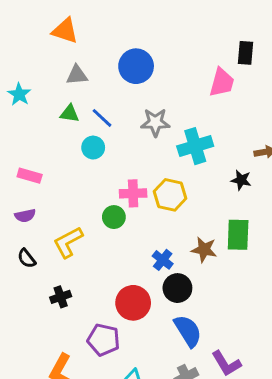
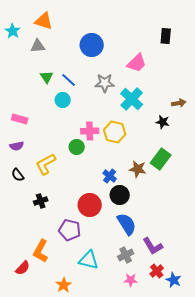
gray triangle: (77, 75) -> (38, 46), moved
pink trapezoid: (222, 82) -> (137, 63), moved, turned 30
cyan star: (19, 94) -> (13, 31), moved
green triangle: (70, 114) -> (47, 77), turned 48
cyan cross: (195, 146) -> (132, 99), turned -30
green rectangle: (238, 235) -> (161, 159), turned 35

